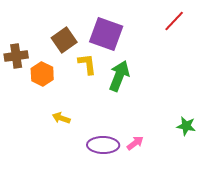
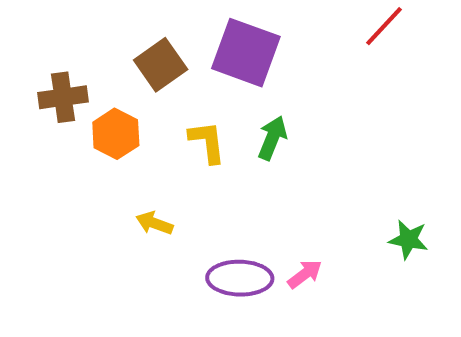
yellow L-shape: (87, 64) -> (207, 142), moved
green arrow: (119, 76) -> (272, 138), size x0.7

